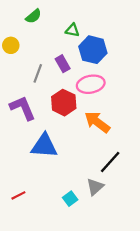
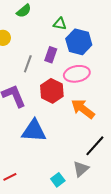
purple rectangle: (63, 64) -> (51, 55), turned 49

